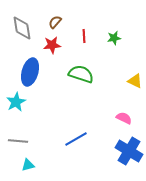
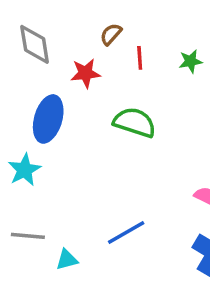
brown semicircle: (55, 22) -> (111, 34), moved
cyan triangle: (28, 165) -> (67, 260), moved

